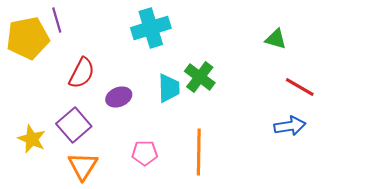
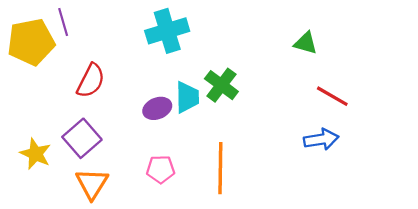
purple ellipse: (119, 97) -> (157, 108), moved

